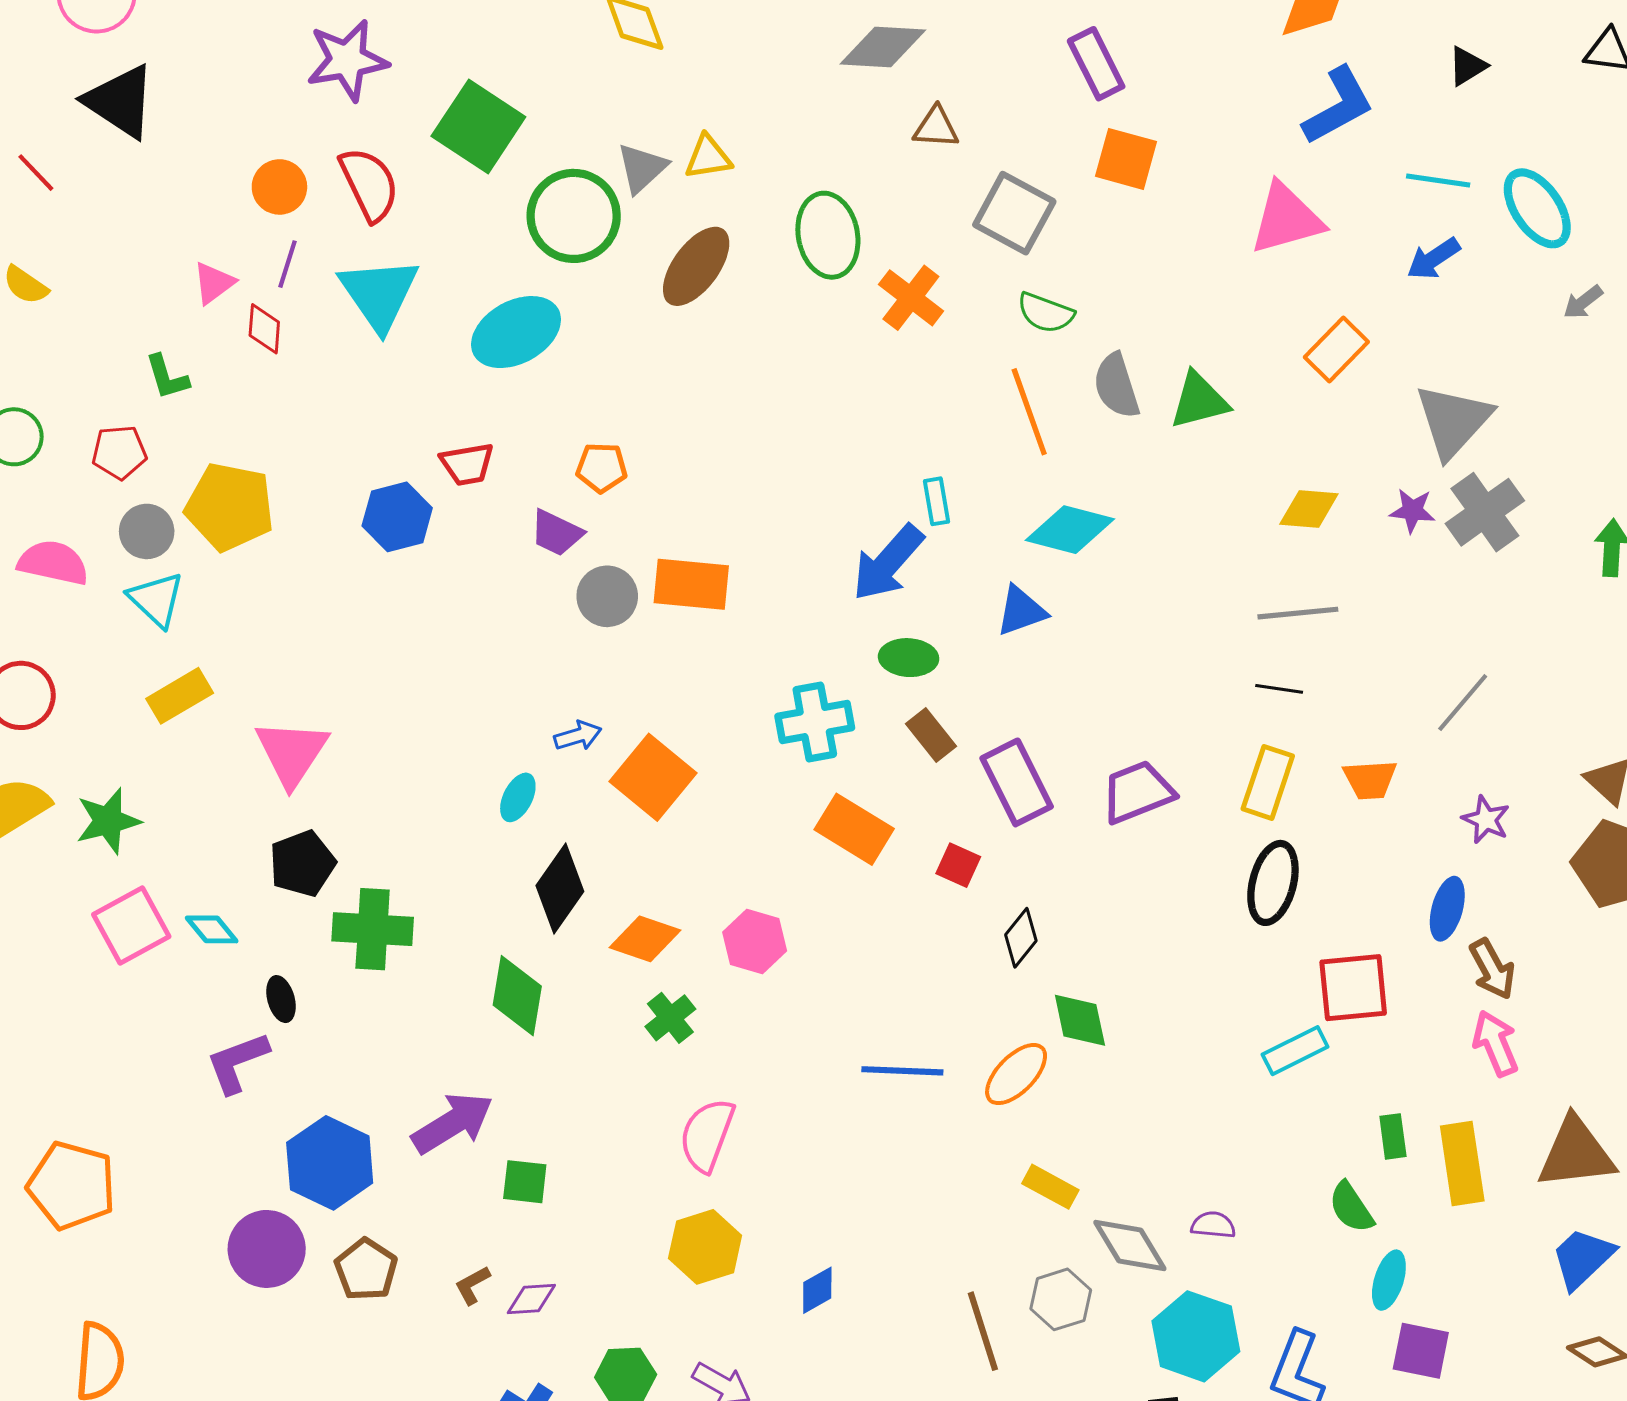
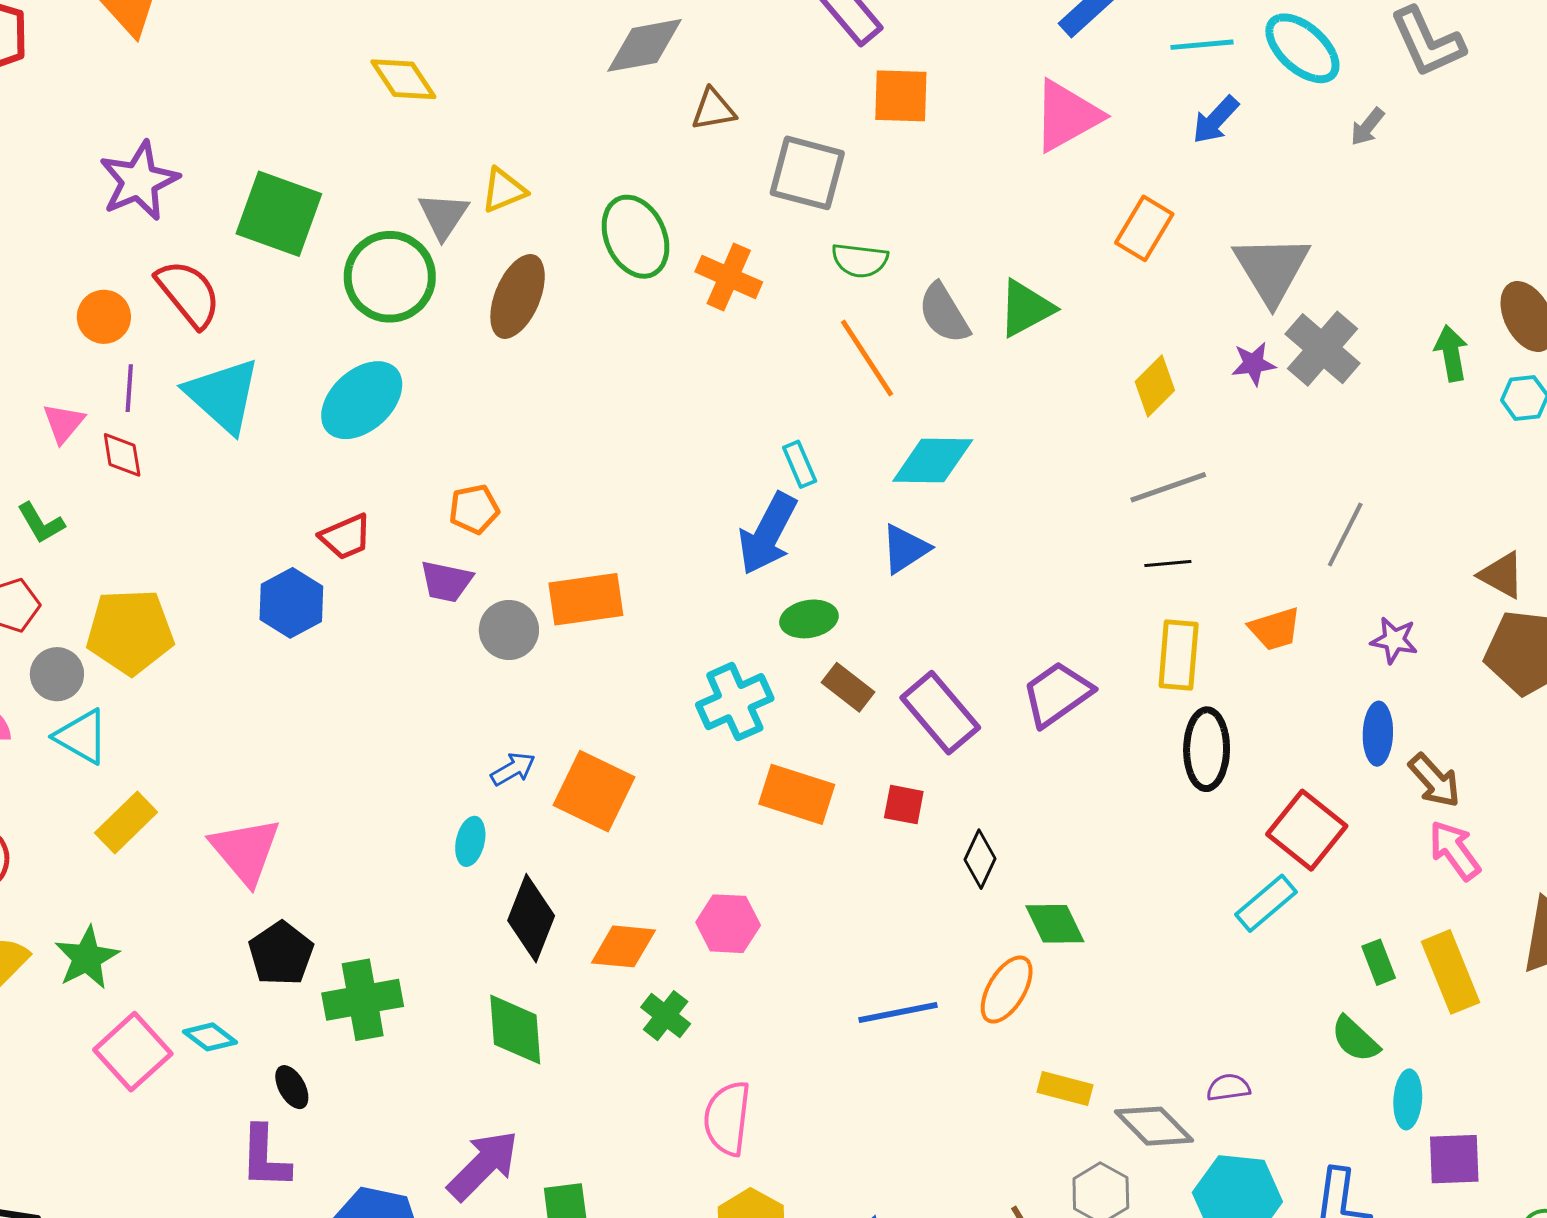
yellow diamond: (1309, 509) -> (1155, 386), turned -36
red square: (1353, 988) -> (1307, 830), turned -32
purple L-shape: (237, 1062) -> (265, 1157), turned -54

